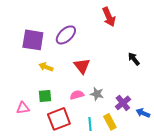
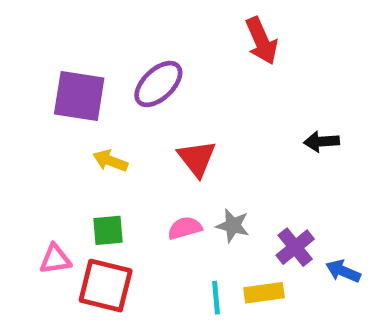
black arrow: (134, 59) -> (322, 142), turned -56
red square: (59, 119) -> (106, 286), moved, turned 35
yellow rectangle: (110, 122) -> (264, 293), turned -70

